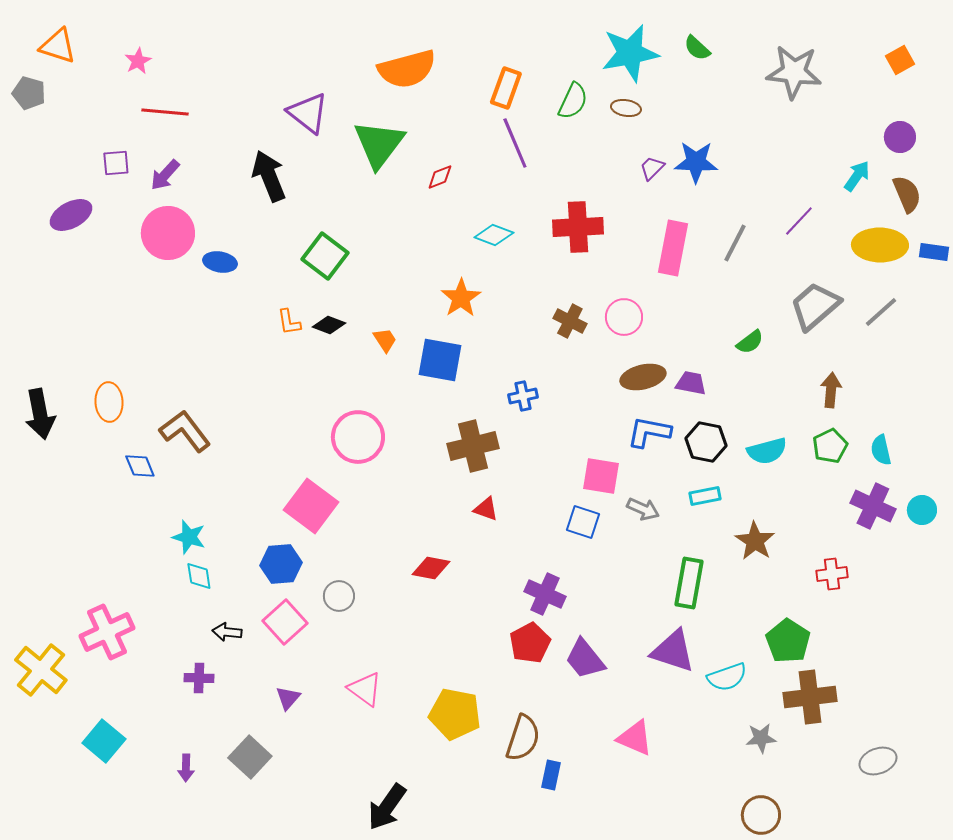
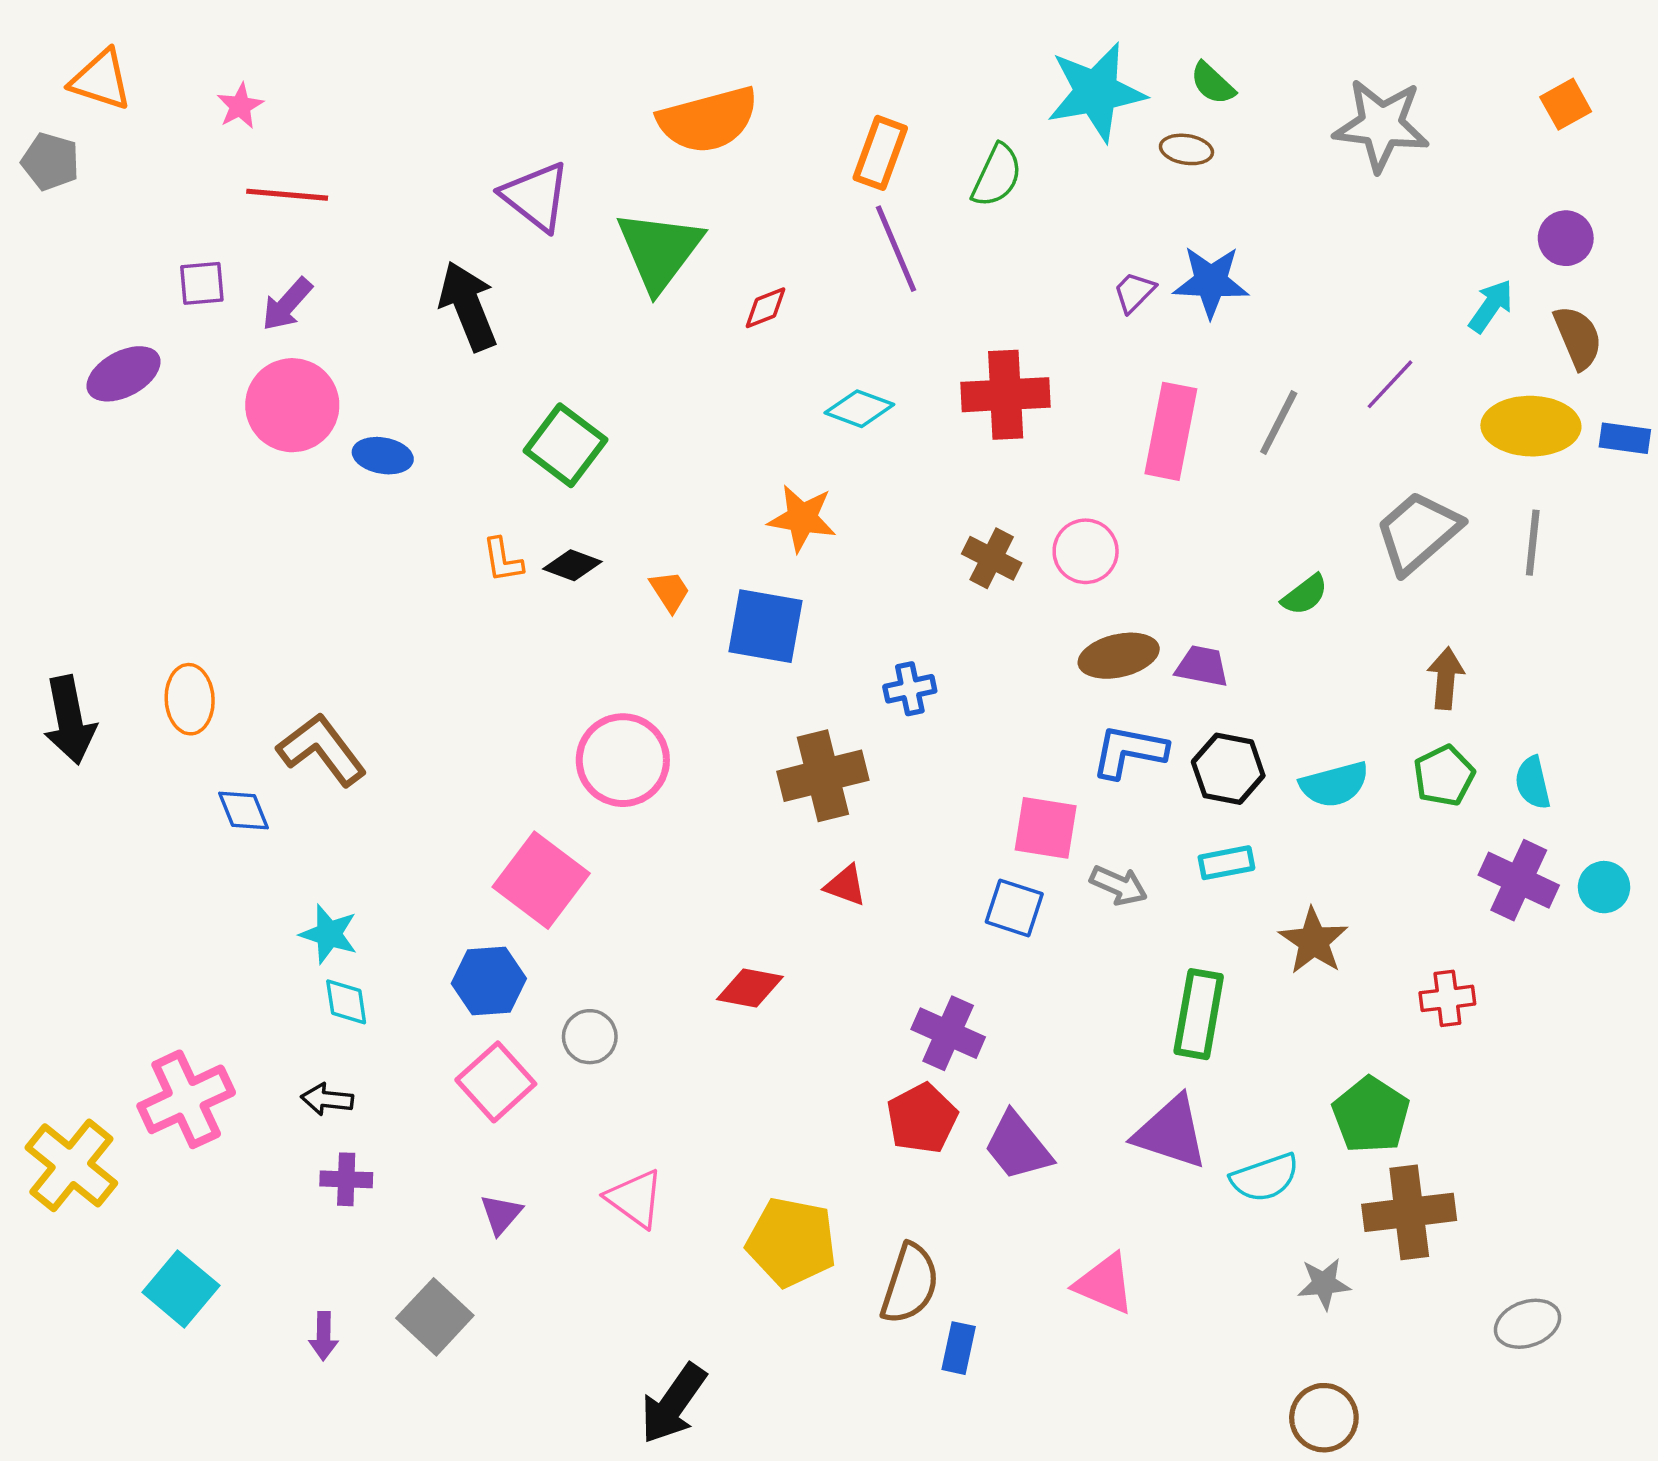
brown ellipse: (626, 108) -> (1186, 149), moved
orange star: (461, 298) -> (802, 518), turned -30
gray line: (881, 312) -> (1533, 543), turned -42
black arrow: (227, 632) -> (327, 1099), moved

